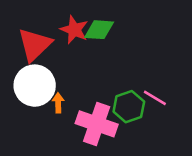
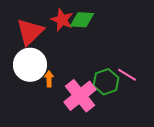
pink cross: (97, 124) -> (80, 96), turned 32

